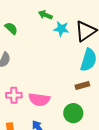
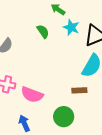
green semicircle: (11, 28) -> (43, 31), moved

